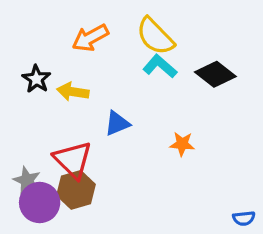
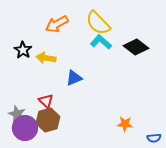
orange star: (182, 144) -> (125, 124), moved
red triangle: (73, 160) -> (46, 101), size x0.6

